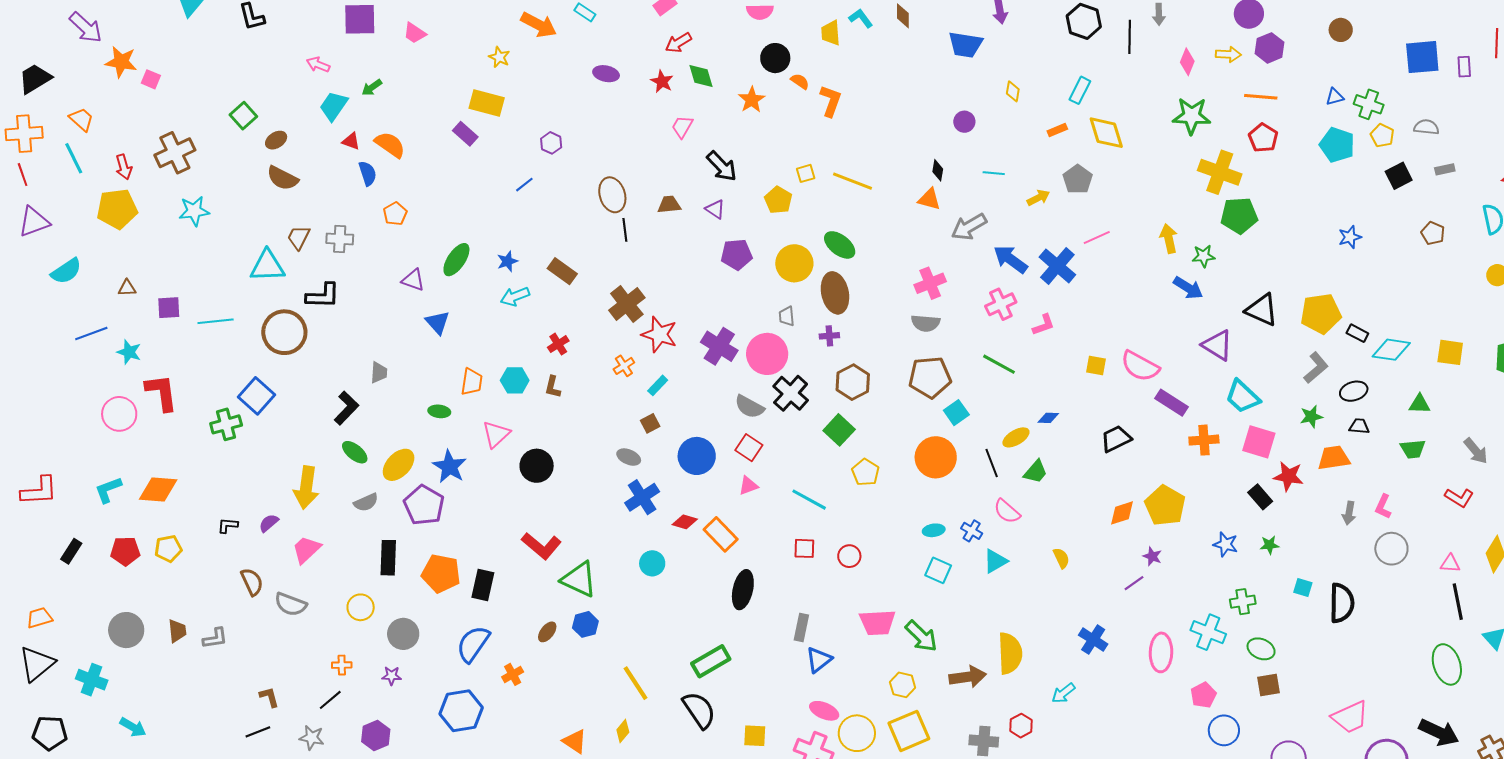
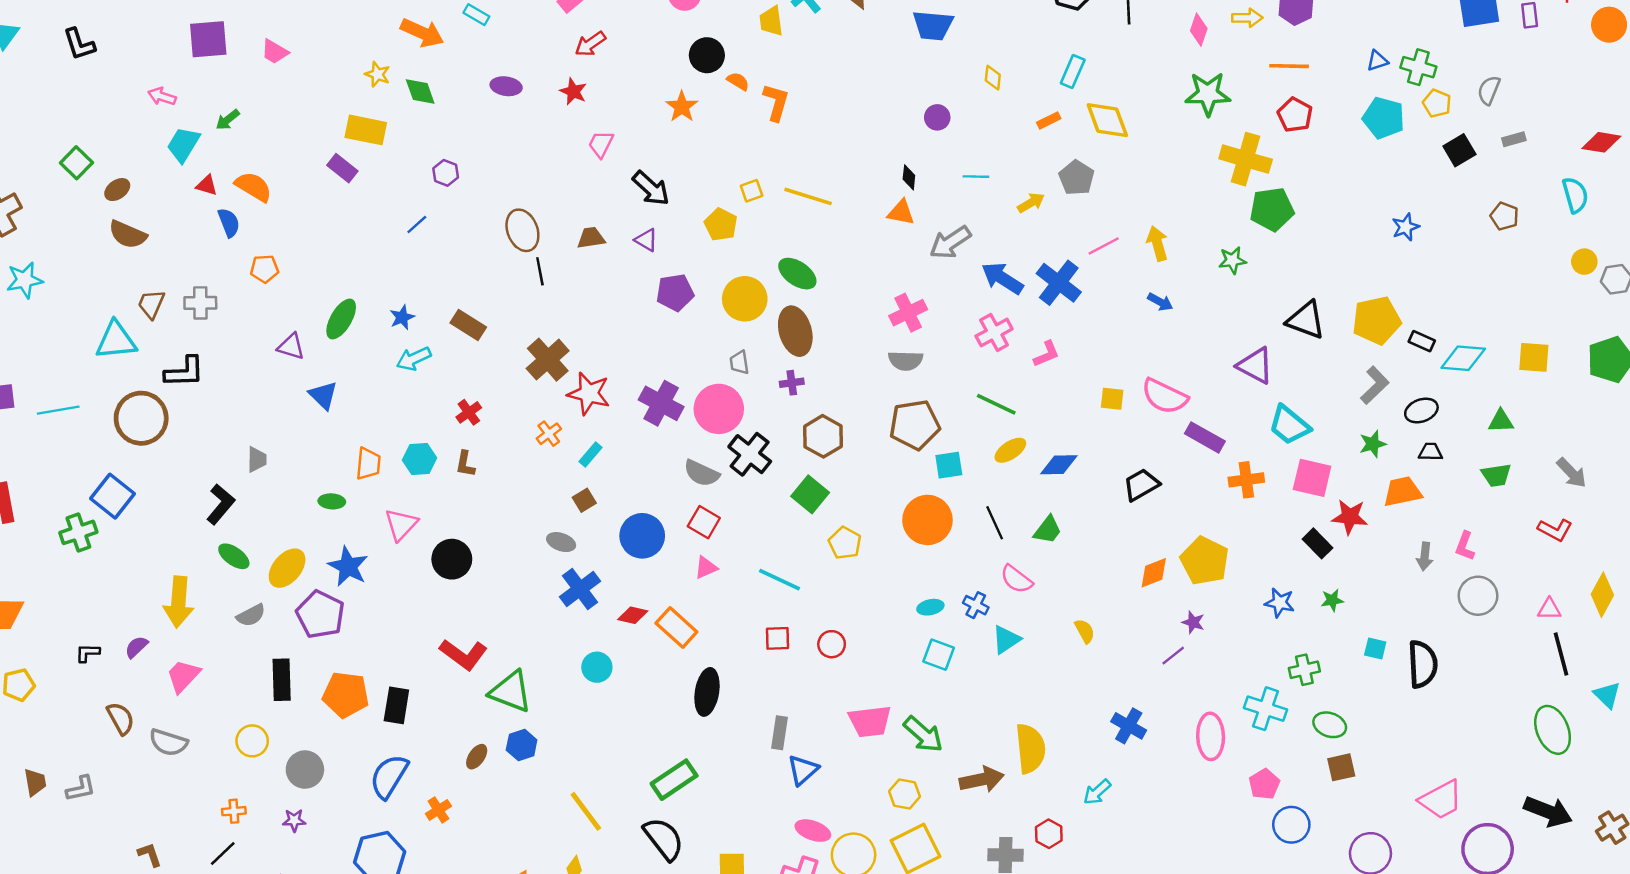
green diamond: (701, 76) -> (420, 91), moved
gray semicircle: (1426, 127) -> (1489, 90), turned -70
orange pentagon: (395, 214) -> (265, 269), turned 30
yellow arrow: (1169, 239) -> (1157, 243), moved
blue arrow: (1188, 288) -> (1160, 302), moved, size x0.7
cyan square: (956, 413) -> (949, 465), turned 30
blue diamond: (1048, 418) -> (1059, 465), size x1.5
yellow ellipse: (1016, 437) -> (1010, 450), moved

